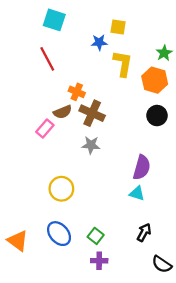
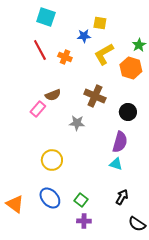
yellow L-shape: (123, 64) -> (104, 54), turned -130
orange cross: (77, 92) -> (65, 57), moved
brown cross: (92, 113) -> (95, 96), moved
black circle: (157, 116) -> (128, 112), moved

